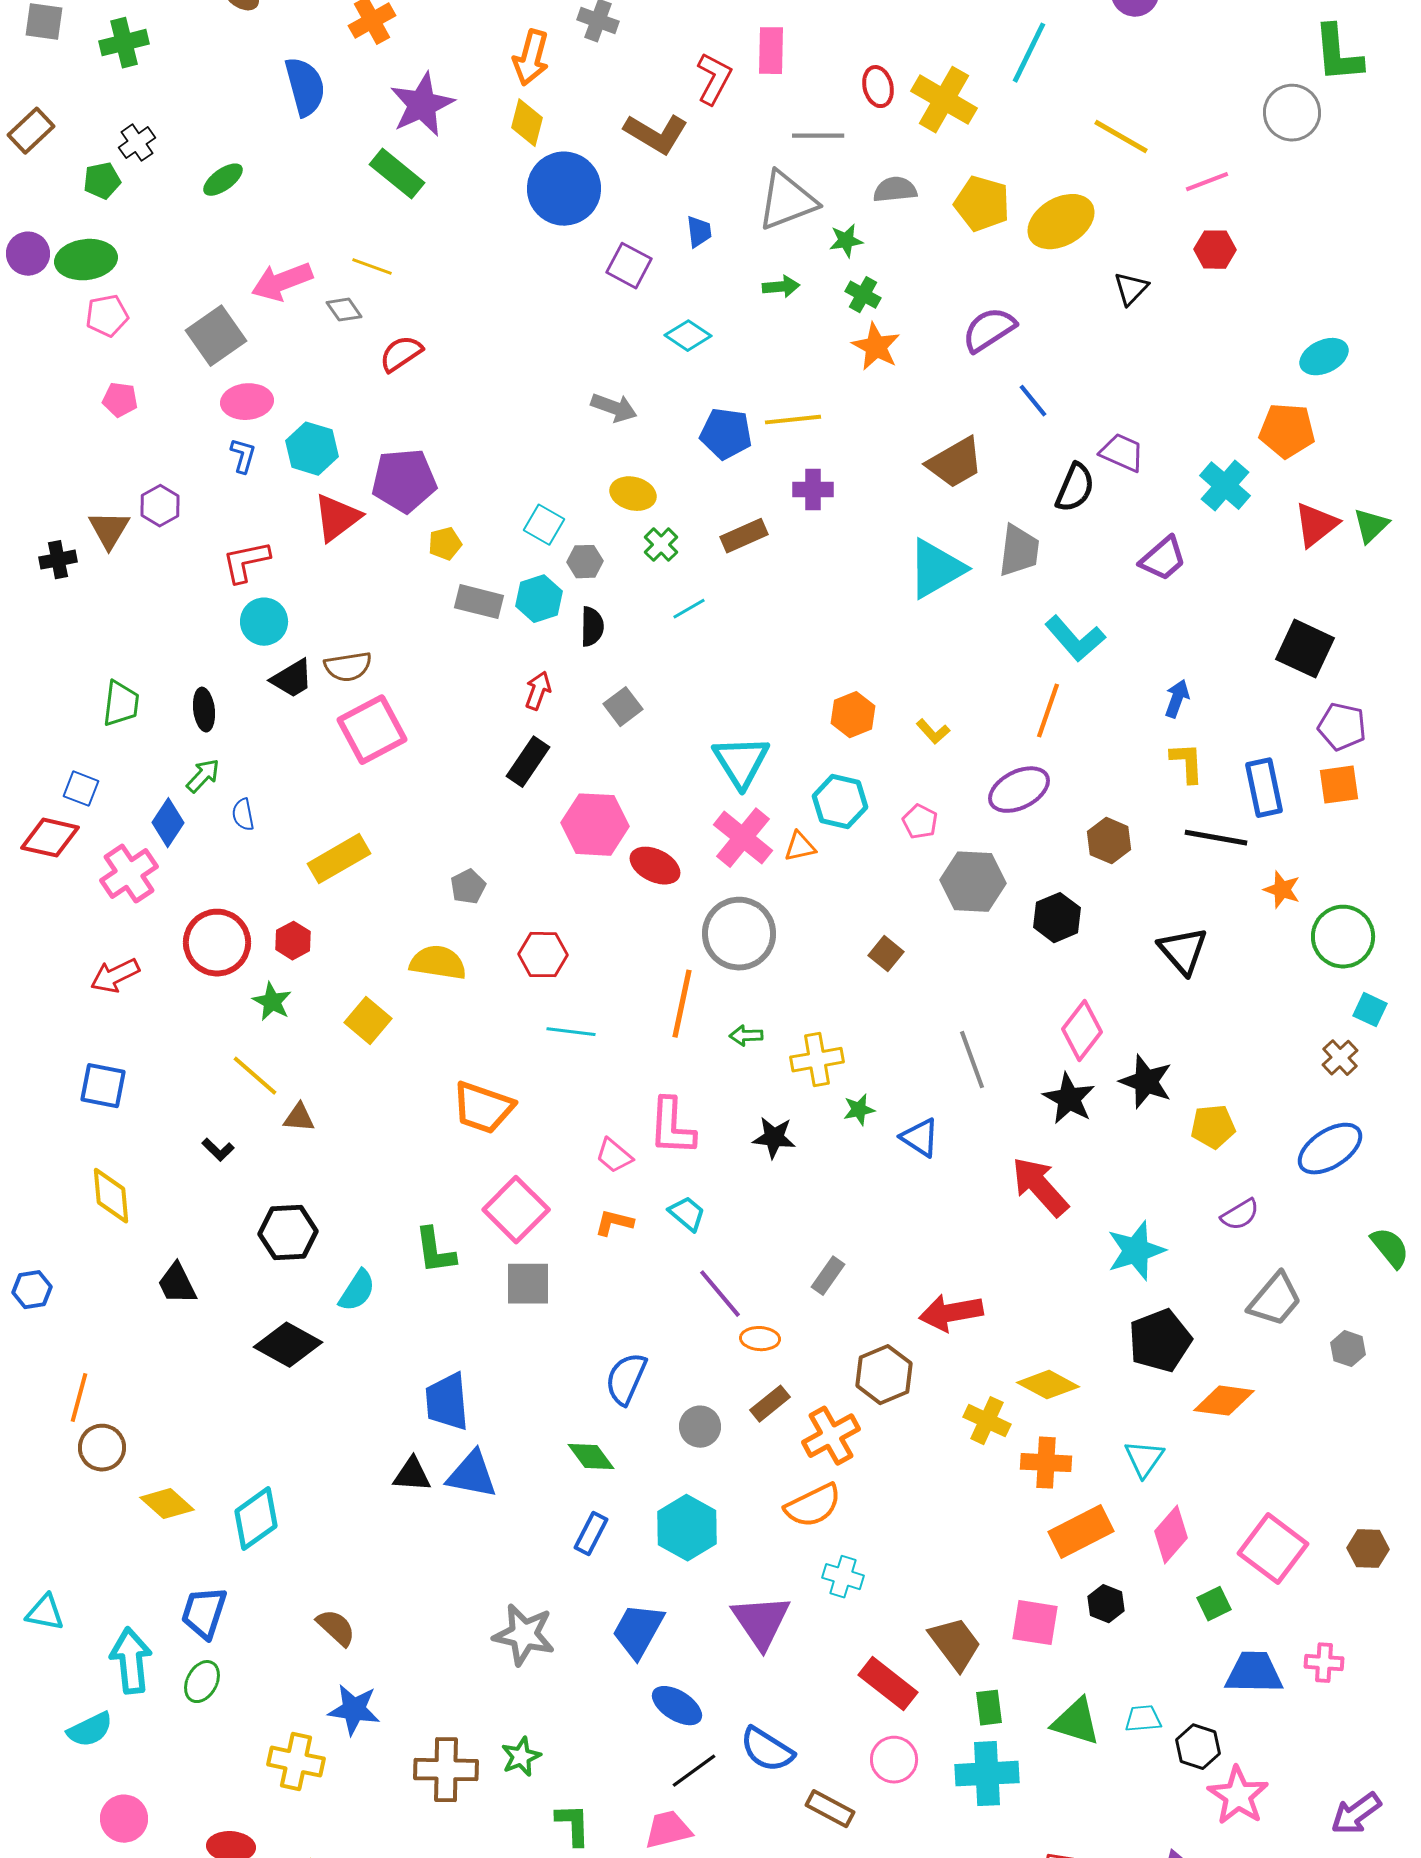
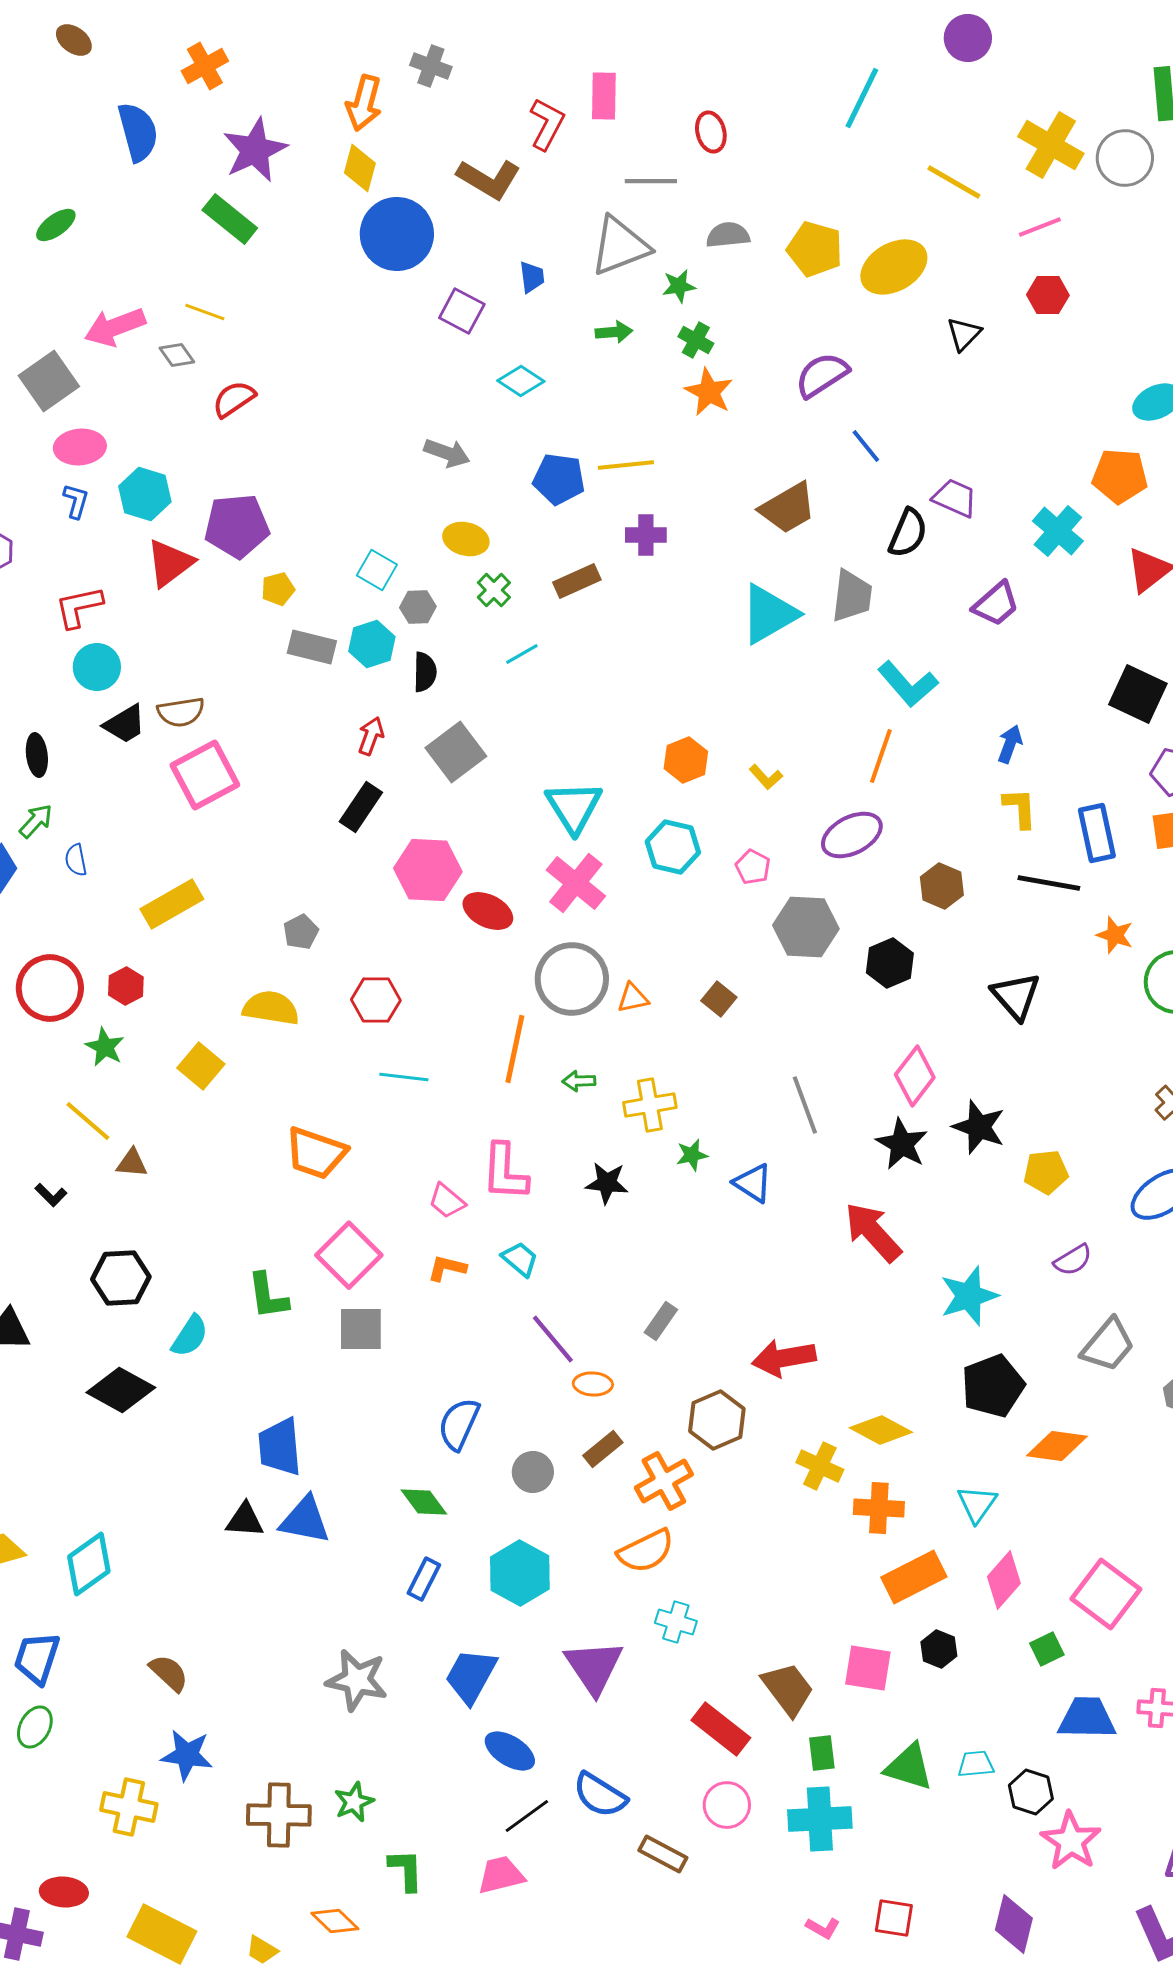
yellow cross: (944, 100) -> (1051, 145), moved
gray square: (623, 707) -> (456, 752), size x1.5
orange triangle: (800, 847) -> (633, 998), moved

